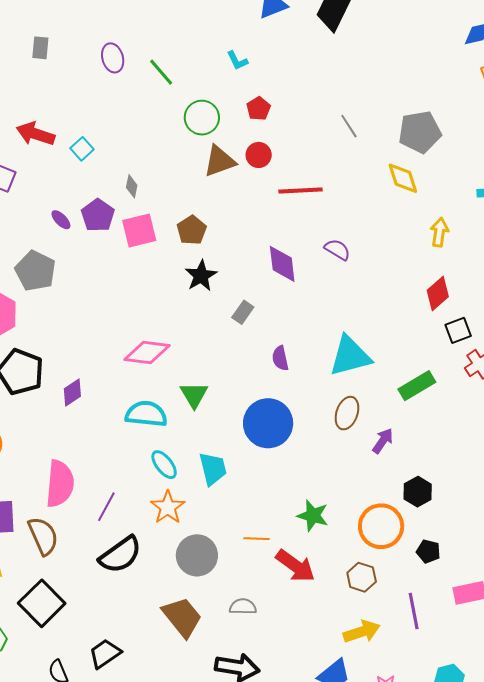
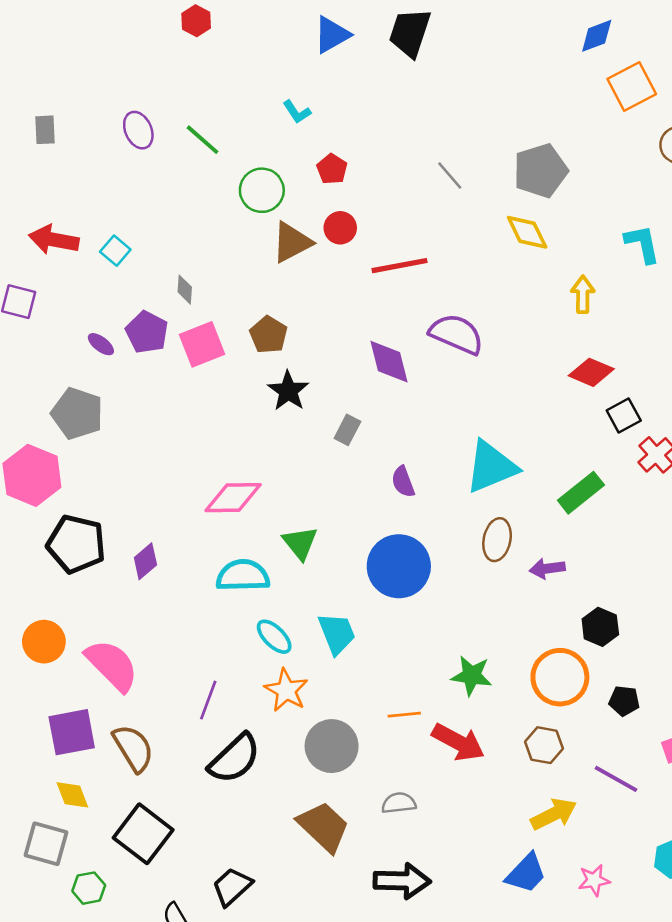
purple semicircle: (337, 250) -> (457, 334), size x1.6
red diamond: (438, 294) -> (591, 372), turned 72
purple arrow: (383, 441) -> (547, 569), turned -124
pink semicircle: (60, 484) -> (112, 665), moved, turned -42
purple line: (414, 611) -> (616, 779), turned -42

